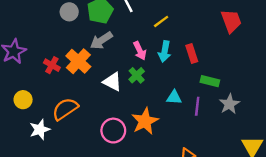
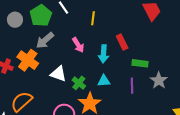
yellow line: (161, 21) -> (93, 18), turned -40
cyan arrow: (165, 51) -> (104, 54), moved
green cross: (137, 75) -> (79, 83), moved
cyan triangle: (174, 97) -> (104, 81), moved

